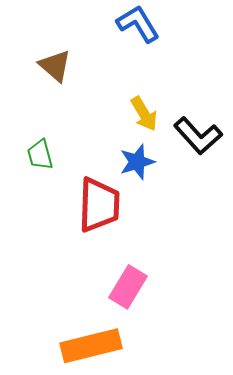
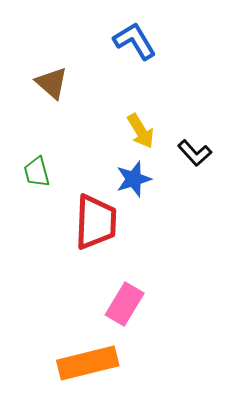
black L-shape: (198, 136) -> (195, 153), size x0.7

